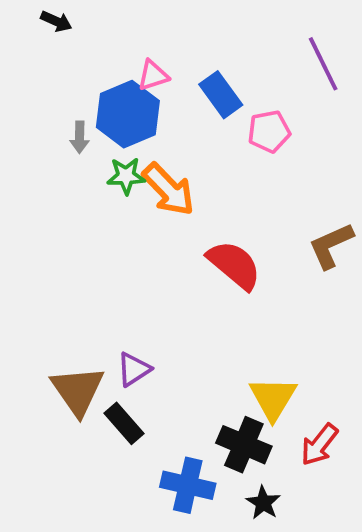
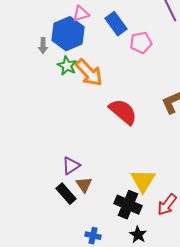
green star: (126, 176) -> (67, 66), turned 30
brown triangle: (78, 391) -> (84, 185), moved, size x0.6
blue cross: (188, 485) -> (93, 236), moved, size x0.6

